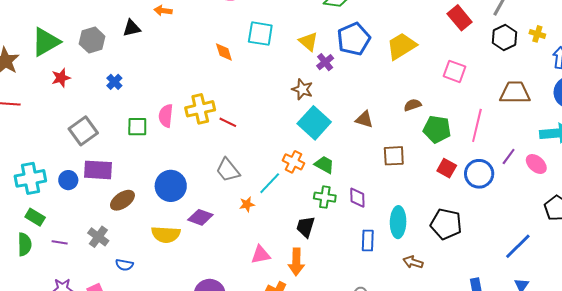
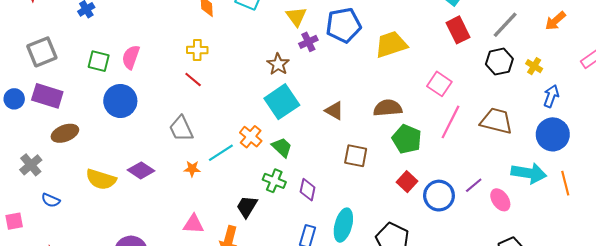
brown semicircle: (413, 105) -> (388, 108), size x1.5
yellow cross: (200, 109) -> (197, 50), moved, size x0.7
pink line: (477, 125) -> (451, 122), moved
blue circle: (171, 186) -> (120, 101), moved

